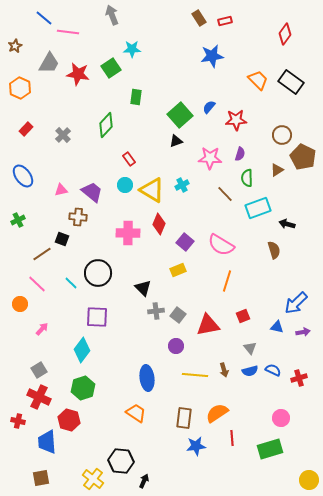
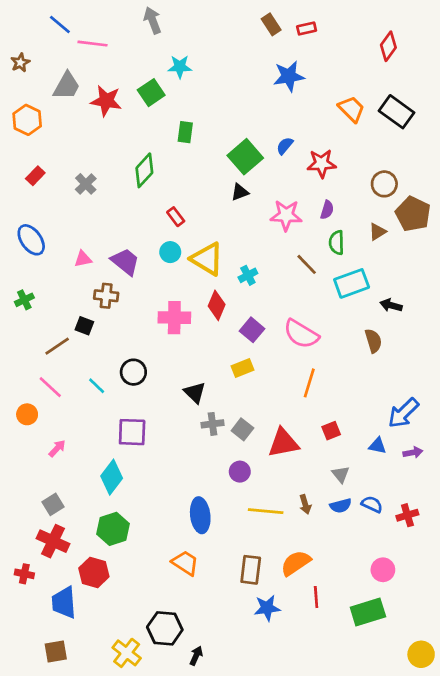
cyan cross: (182, 185) -> (248, 275), moved
black circle: (98, 273) -> (133, 372), size x0.7

